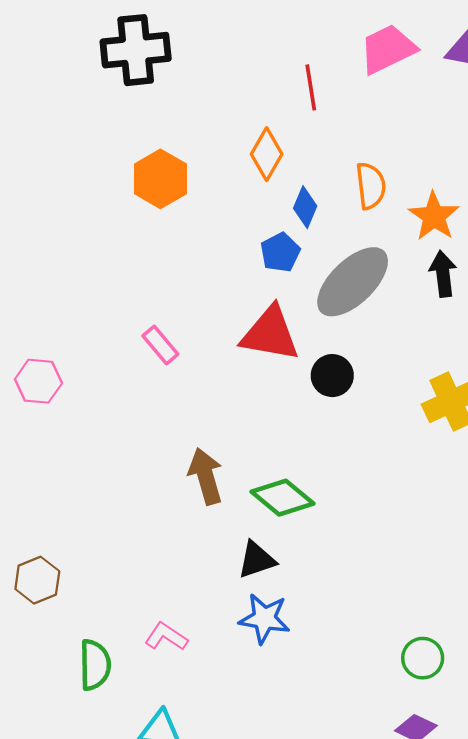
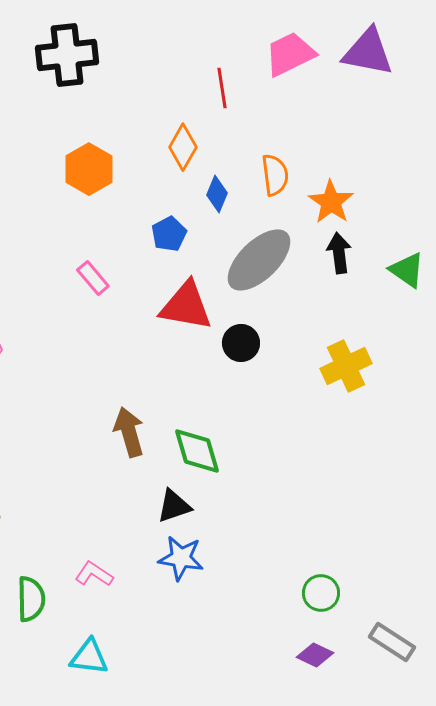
blue pentagon: (280, 252) -> (169, 234), moved
pink rectangle: (160, 345) -> (93, 278), moved
green diamond: (283, 498) -> (197, 451), turned 34

